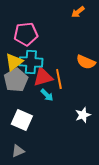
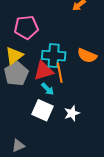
cyan cross: (31, 62) -> (54, 56), moved
white star: (83, 115) -> (72, 113), moved
white square: (22, 120) -> (42, 110), moved

